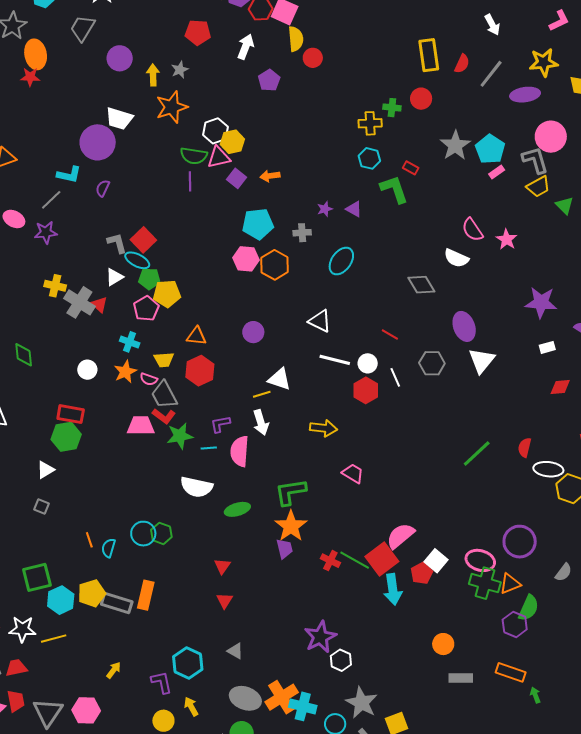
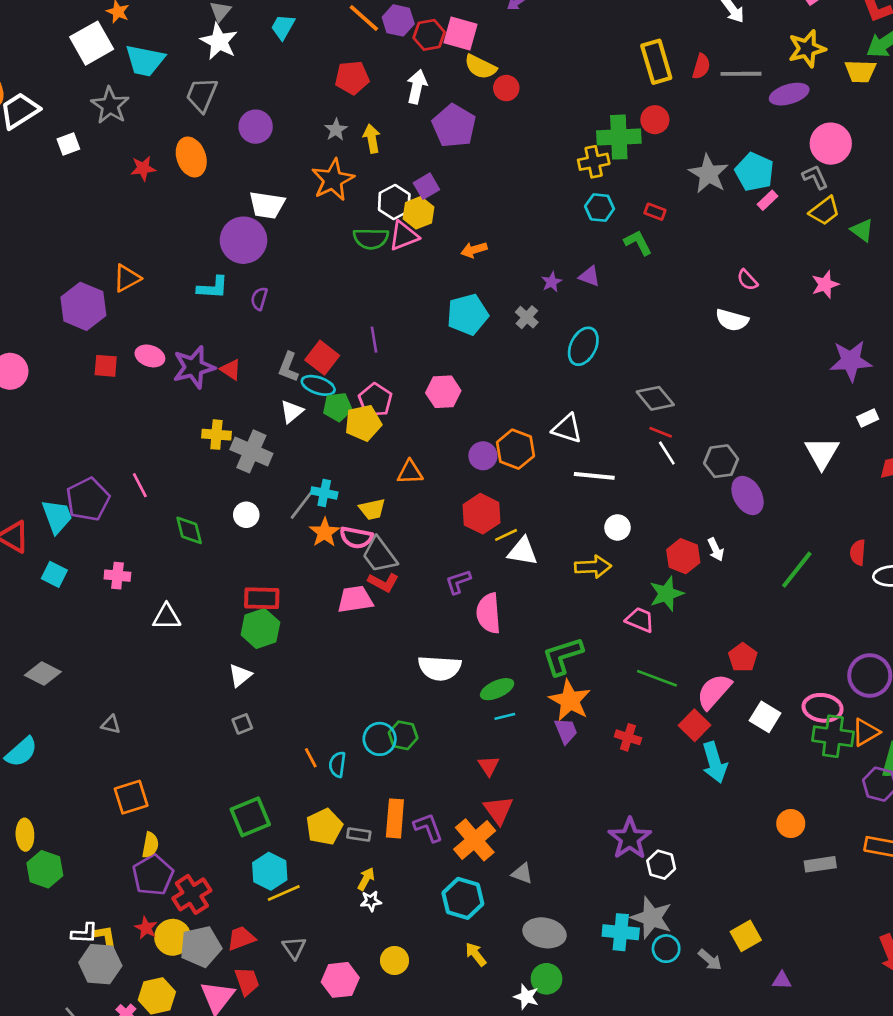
yellow semicircle: (296, 39) -> (480, 67), turned 130
orange ellipse: (36, 54) -> (191, 157), moved
gray line: (491, 74) -> (741, 74), turned 60
yellow arrow: (153, 75) -> (372, 139), moved
purple pentagon: (269, 80) -> (454, 126), size x1.5
green cross: (392, 108) -> (619, 137), size x1.8
gray L-shape: (535, 160) -> (815, 177), size x0.7
purple square: (237, 178) -> (426, 186), moved, turned 30
purple line: (190, 181) -> (374, 340), moved
green L-shape: (394, 189) -> (638, 243), size x0.7
gray line: (51, 200) -> (301, 506), moved
pink semicircle: (472, 230) -> (747, 280), size x0.7
purple star: (46, 232) -> (194, 367), size x1.4
gray cross: (302, 233) -> (527, 317), turned -36
pink star: (507, 239) -> (825, 284), moved, turned 30
gray L-shape: (117, 243) -> (288, 367), turned -135
pink hexagon: (246, 259) -> (443, 392), moved
orange hexagon: (275, 265) -> (515, 449), moved
gray diamond: (421, 285) -> (655, 398), moved
red triangle: (99, 305) -> (231, 370), moved
pink pentagon: (146, 309) -> (375, 400), moved
purple ellipse: (464, 326) -> (748, 496), moved
white triangle: (482, 360) -> (822, 453), moved
white circle: (368, 363) -> (617, 527), moved
white circle: (87, 370) -> (246, 515), moved
red hexagon: (200, 371) -> (482, 514), moved
white line: (395, 377) -> (667, 453), moved
pink semicircle: (149, 379) -> (356, 538), size x1.4
white triangle: (279, 379) -> (523, 551), moved
red hexagon: (366, 390) -> (683, 556), moved
white arrow: (261, 422) -> (716, 549), moved, size x0.7
green star: (180, 436) -> (666, 594), moved
cyan line: (209, 448) -> (505, 716), moved
gray square: (42, 507) -> (242, 724), turned -35
red square: (382, 559) -> (694, 725), size x0.7
green line: (355, 560) -> (657, 678), moved
red pentagon: (422, 573) -> (743, 657), moved
cyan hexagon: (61, 600) -> (270, 871), moved
red triangle: (225, 601) -> (498, 810), size x1.4
gray rectangle: (117, 603) -> (359, 835), size x0.6
white star: (22, 629) -> (371, 901), moved, size x0.6
yellow arrow: (114, 670) -> (366, 879), moved
purple L-shape: (162, 682) -> (428, 828), moved
orange cross: (282, 697) -> (475, 840), moved
gray star: (362, 703) -> (652, 918), moved
gray triangle: (48, 712) -> (294, 948), moved, size x0.6
yellow circle: (163, 721) -> (395, 960), moved

